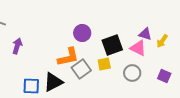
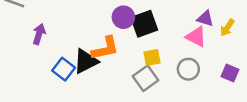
black square: (112, 45) -> (144, 24), moved
gray square: (81, 69) -> (145, 78), moved
black triangle: (53, 82) -> (86, 61), moved
blue square: (31, 86) -> (64, 69), moved, turned 36

